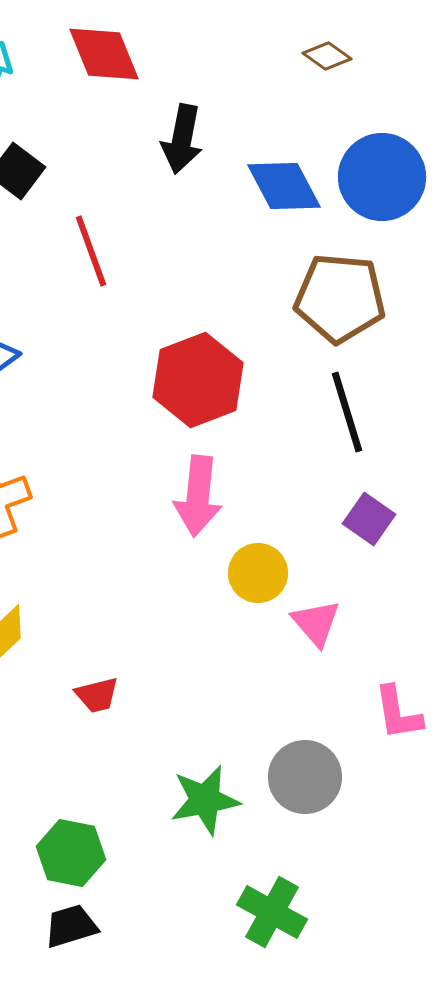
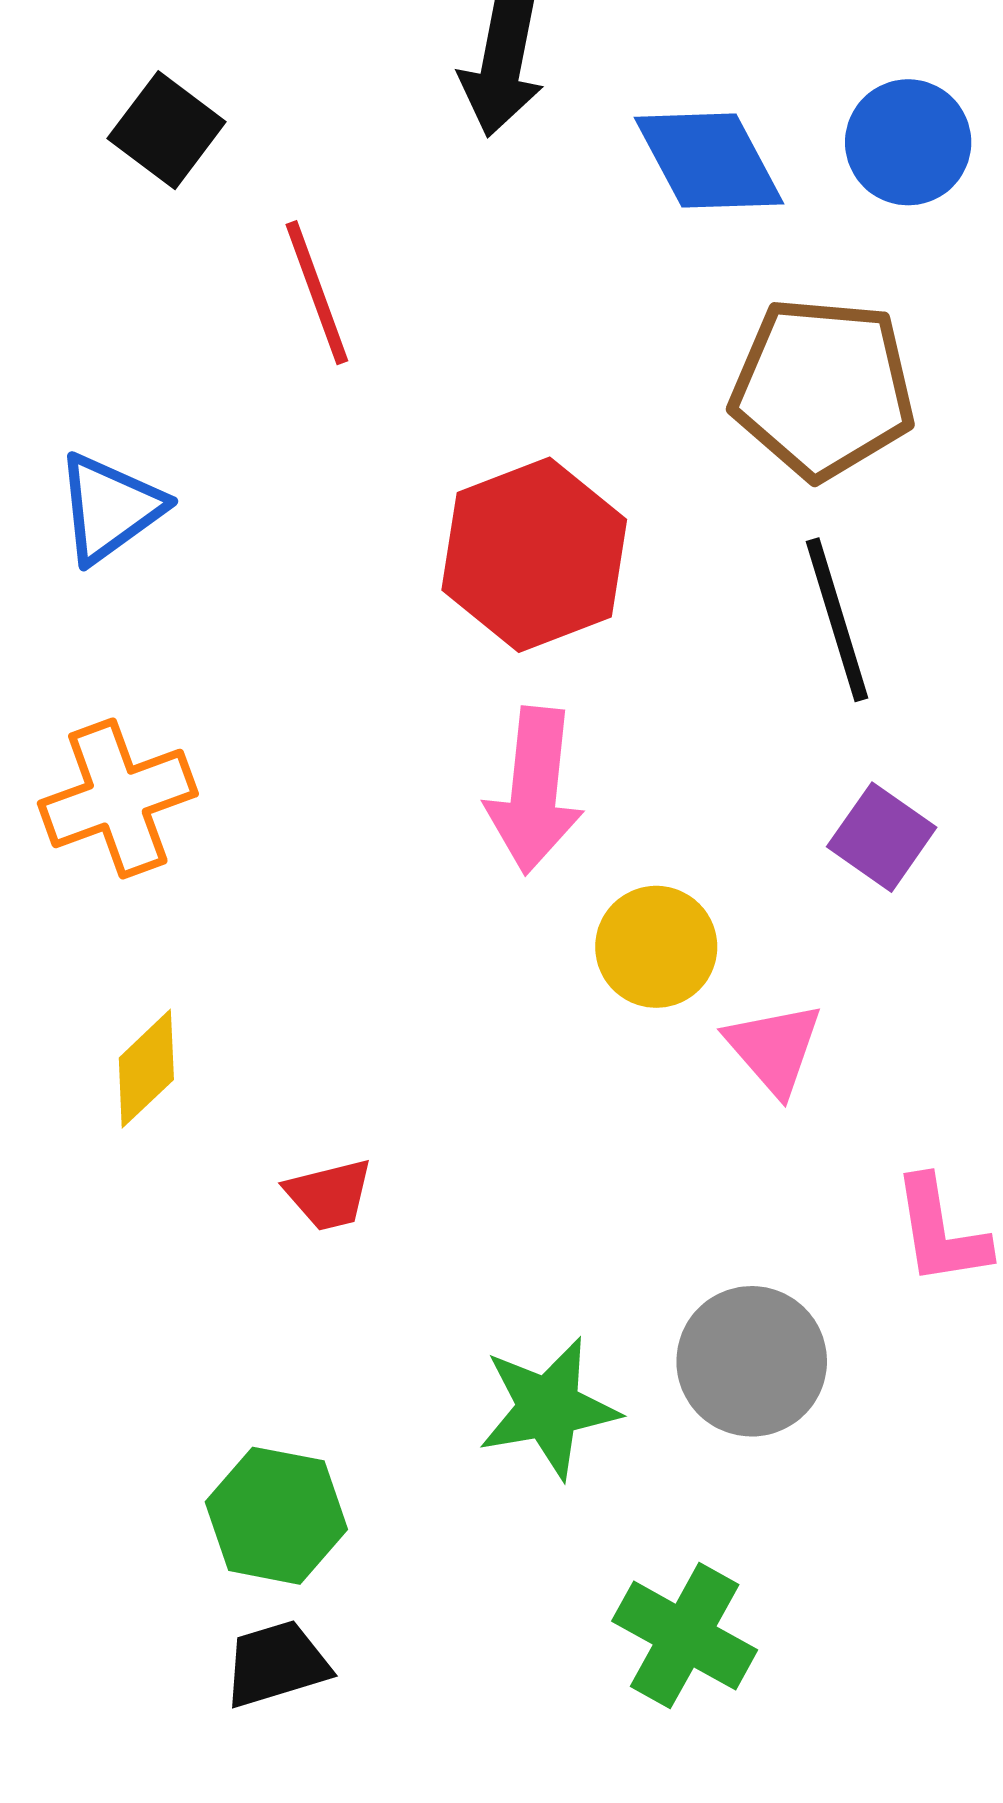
blue circle: (382, 177) -> (908, 142), size x0.7

